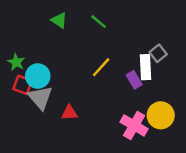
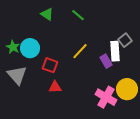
cyan circle: (38, 76) -> (30, 48), moved
red square: (23, 85) -> (50, 65), moved
gray triangle: (40, 98) -> (17, 75), moved

